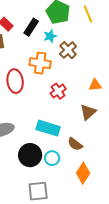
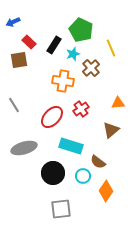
yellow line: (88, 14) -> (111, 48), moved
red ellipse: (15, 81) -> (52, 117), moved, turned 50
cyan circle: (52, 158) -> (83, 176), moved

